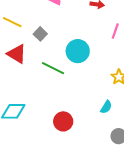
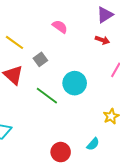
red circle: (63, 121) -> (61, 152), moved

